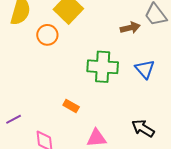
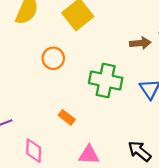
orange circle: (47, 35) -> (53, 58), moved

